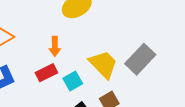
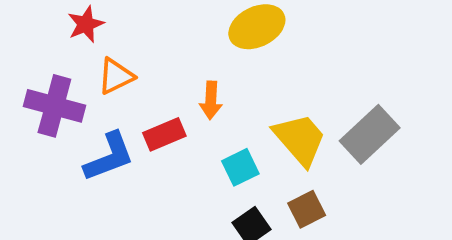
red rectangle: (46, 73) -> (164, 134), moved

